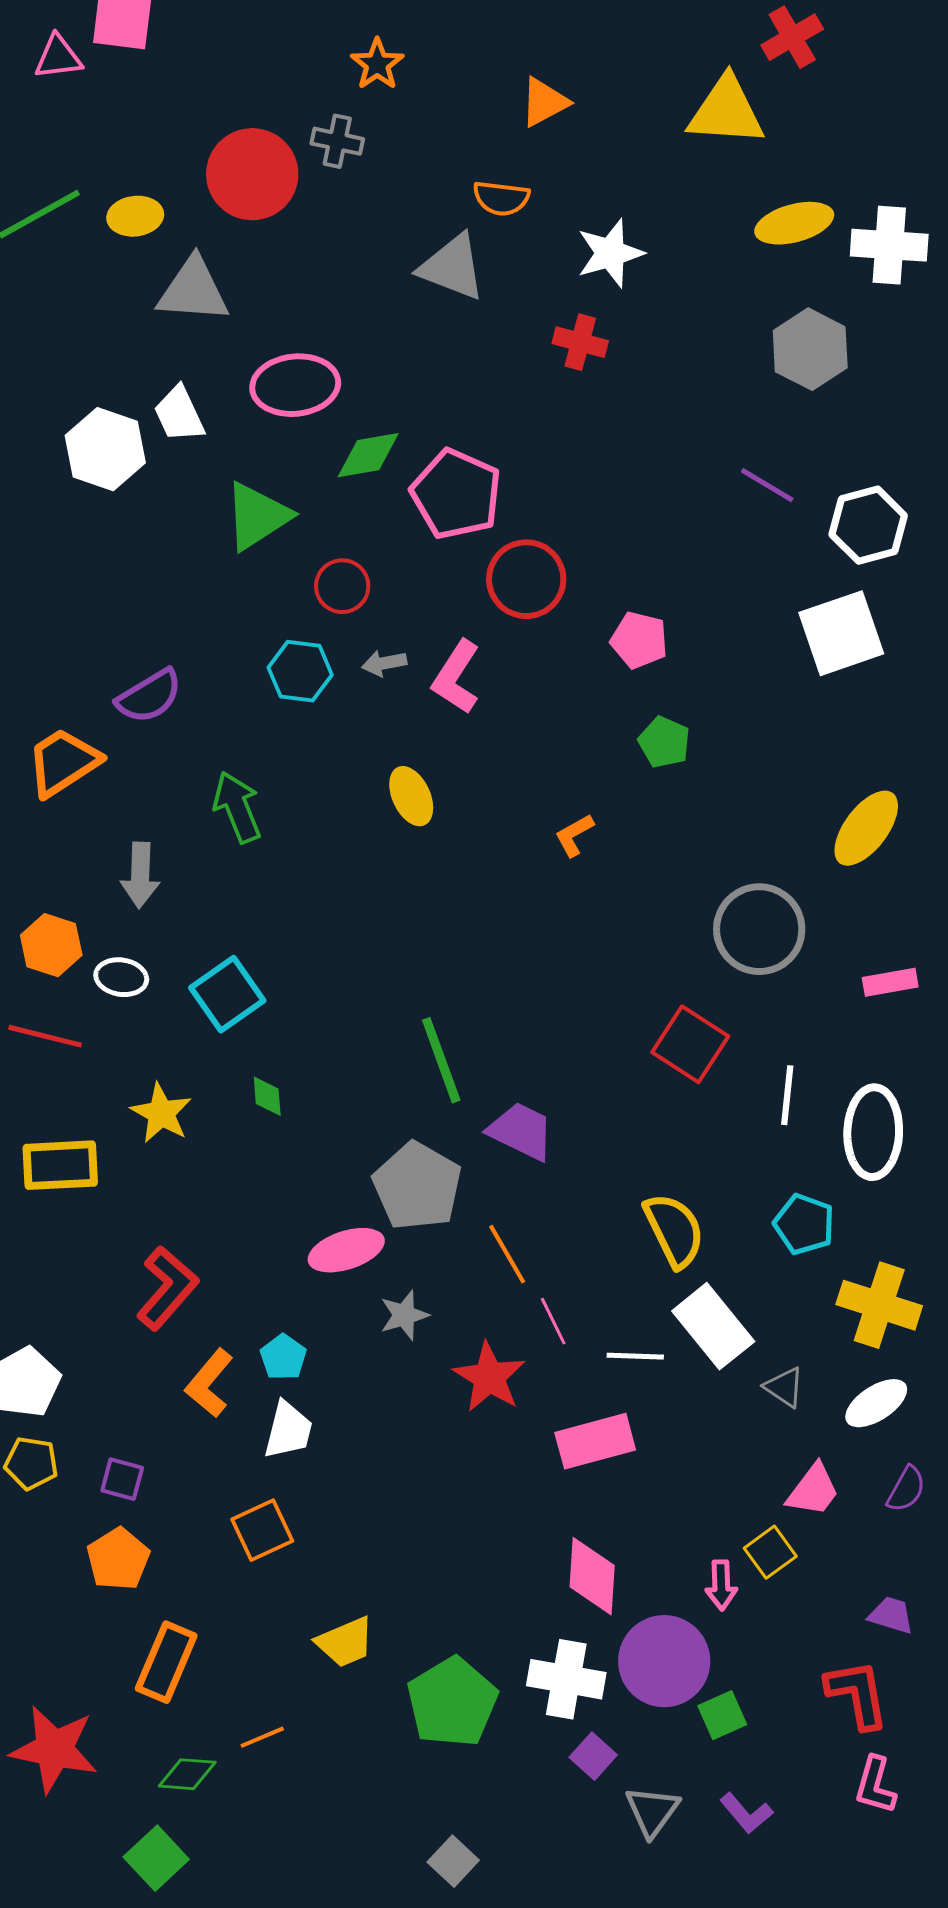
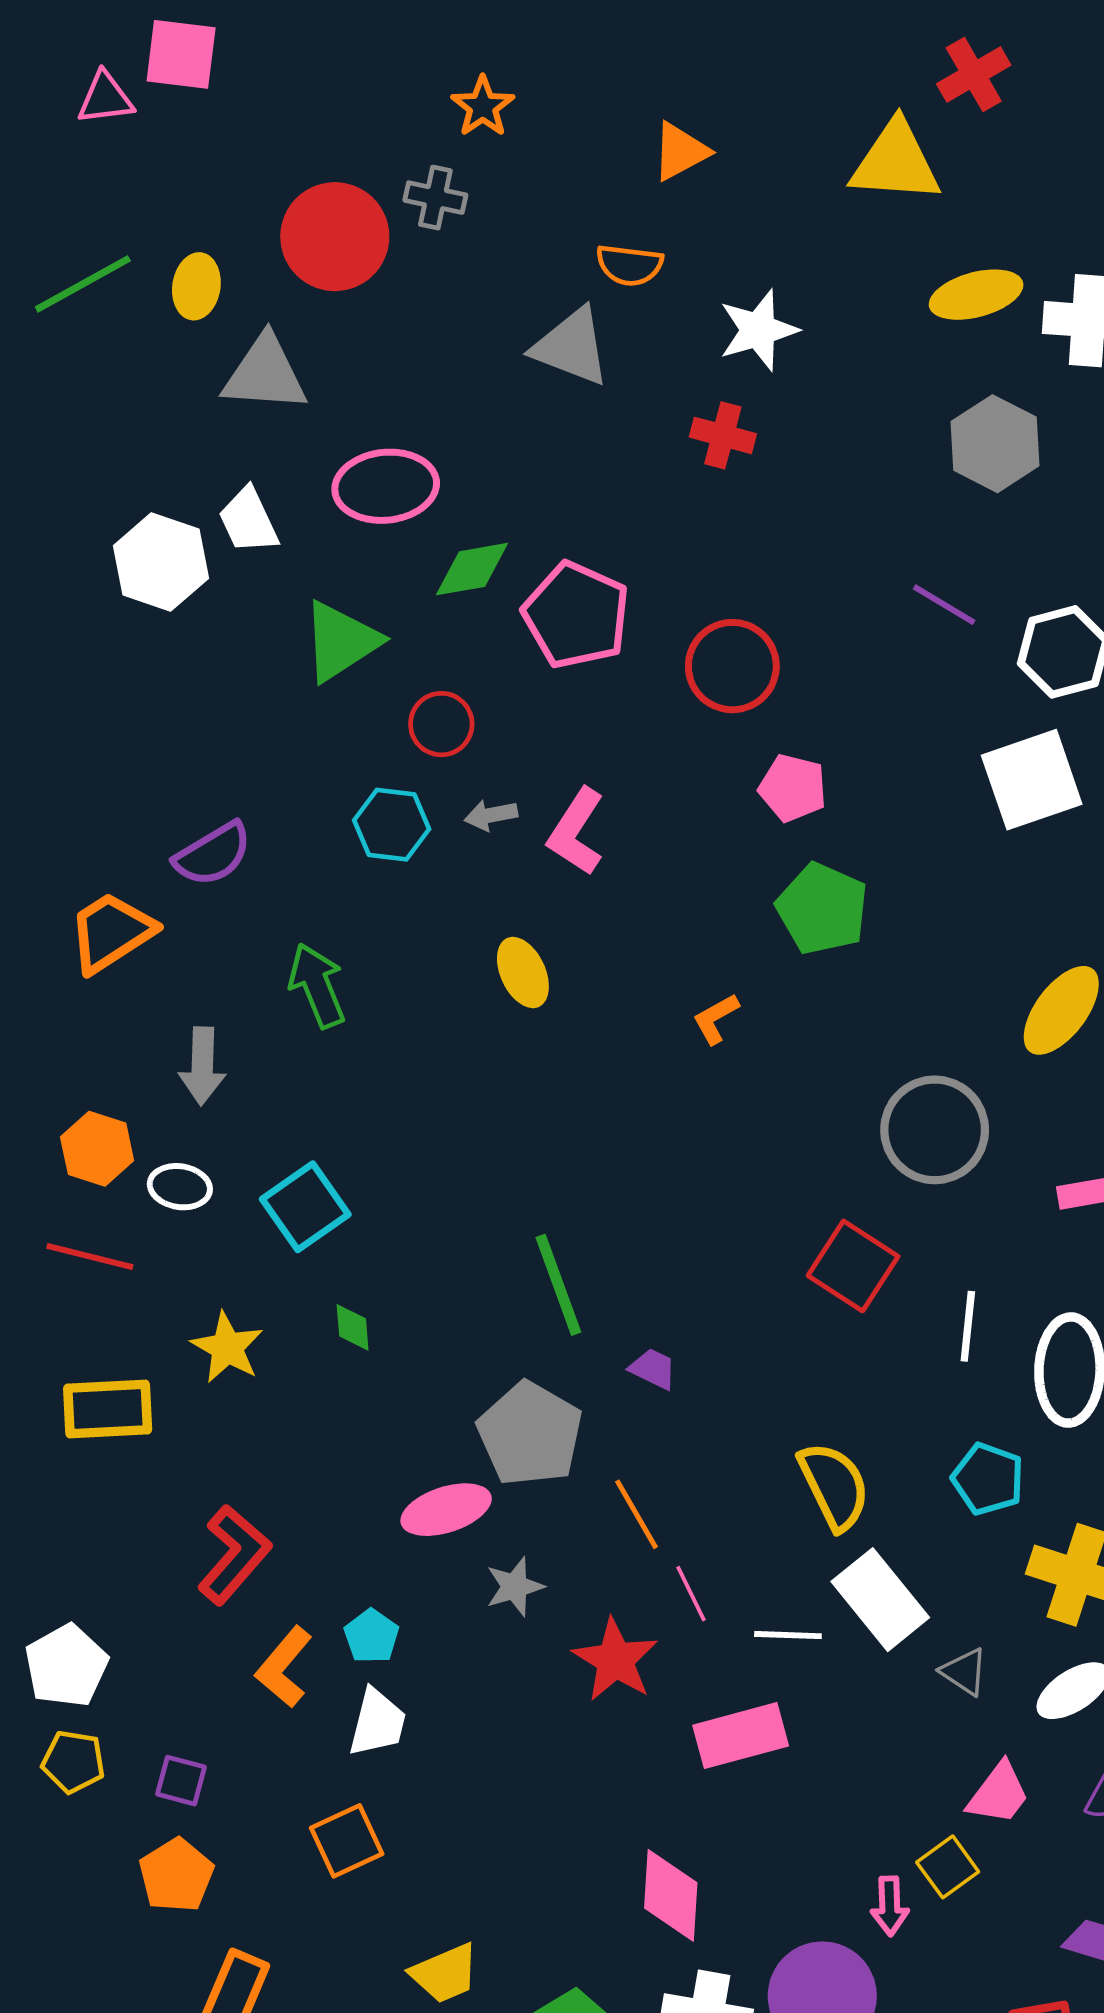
yellow ellipse: (135, 216) -> (196, 286), turned -74
red circle: (526, 579) -> (732, 666), moved
green pentagon: (664, 742) -> (822, 909), size x1.5
purple trapezoid: (521, 1131) -> (653, 1369), size x0.6
pink diamond: (592, 1576) -> (671, 1895), moved

